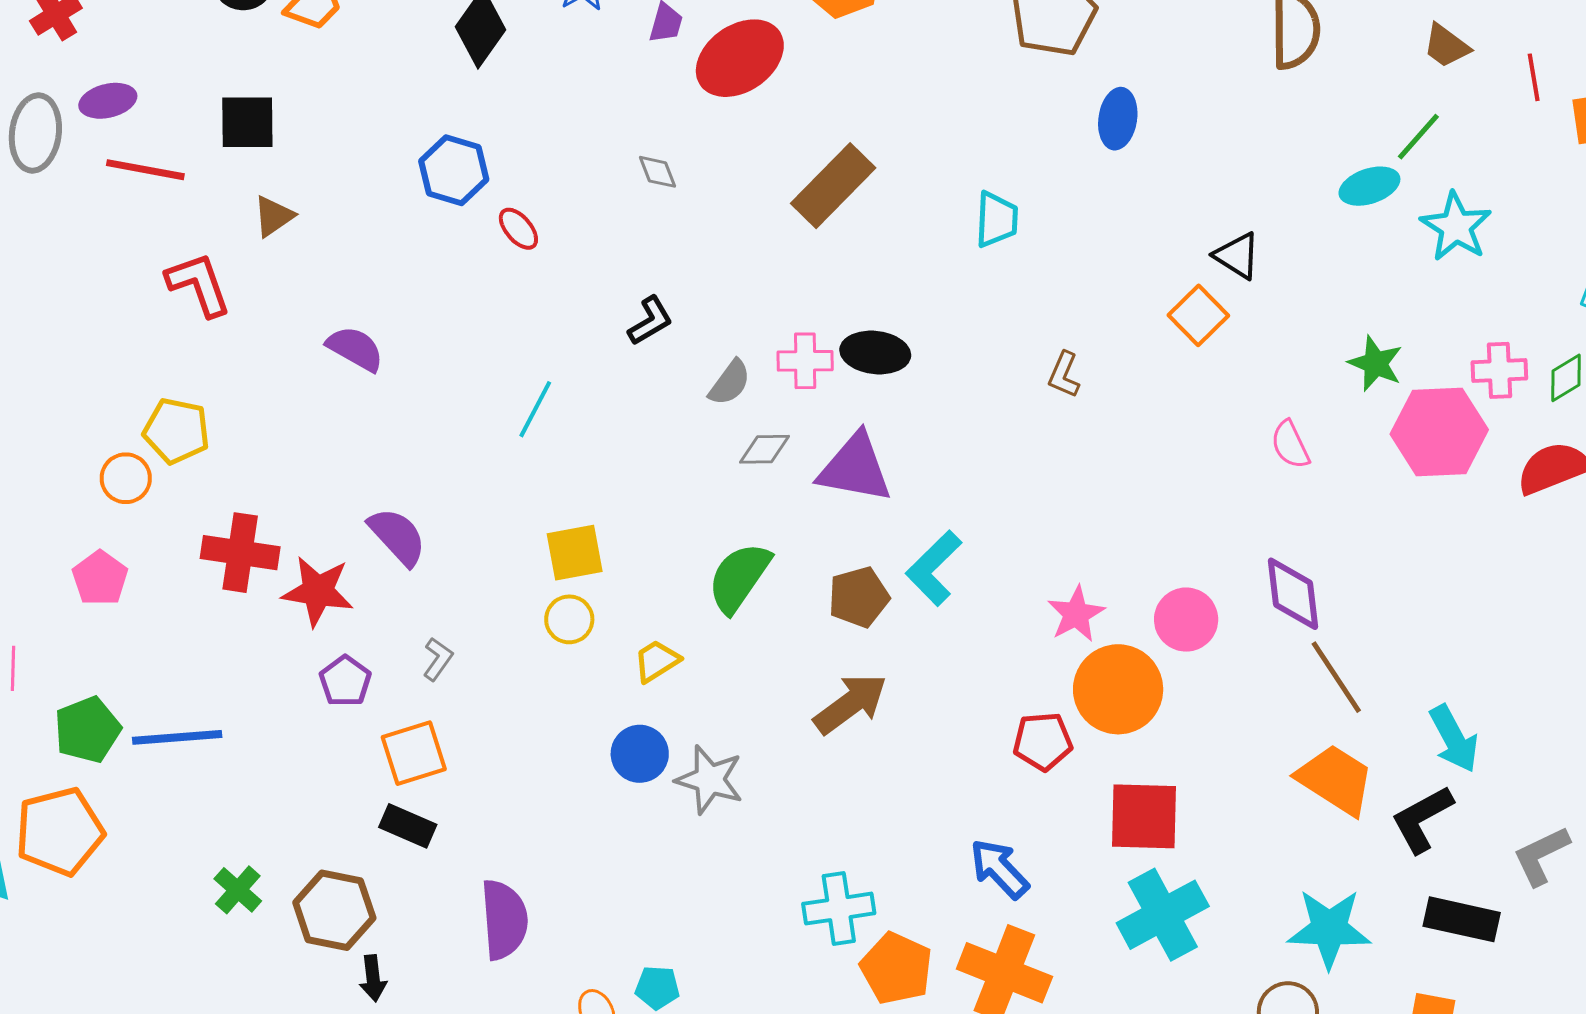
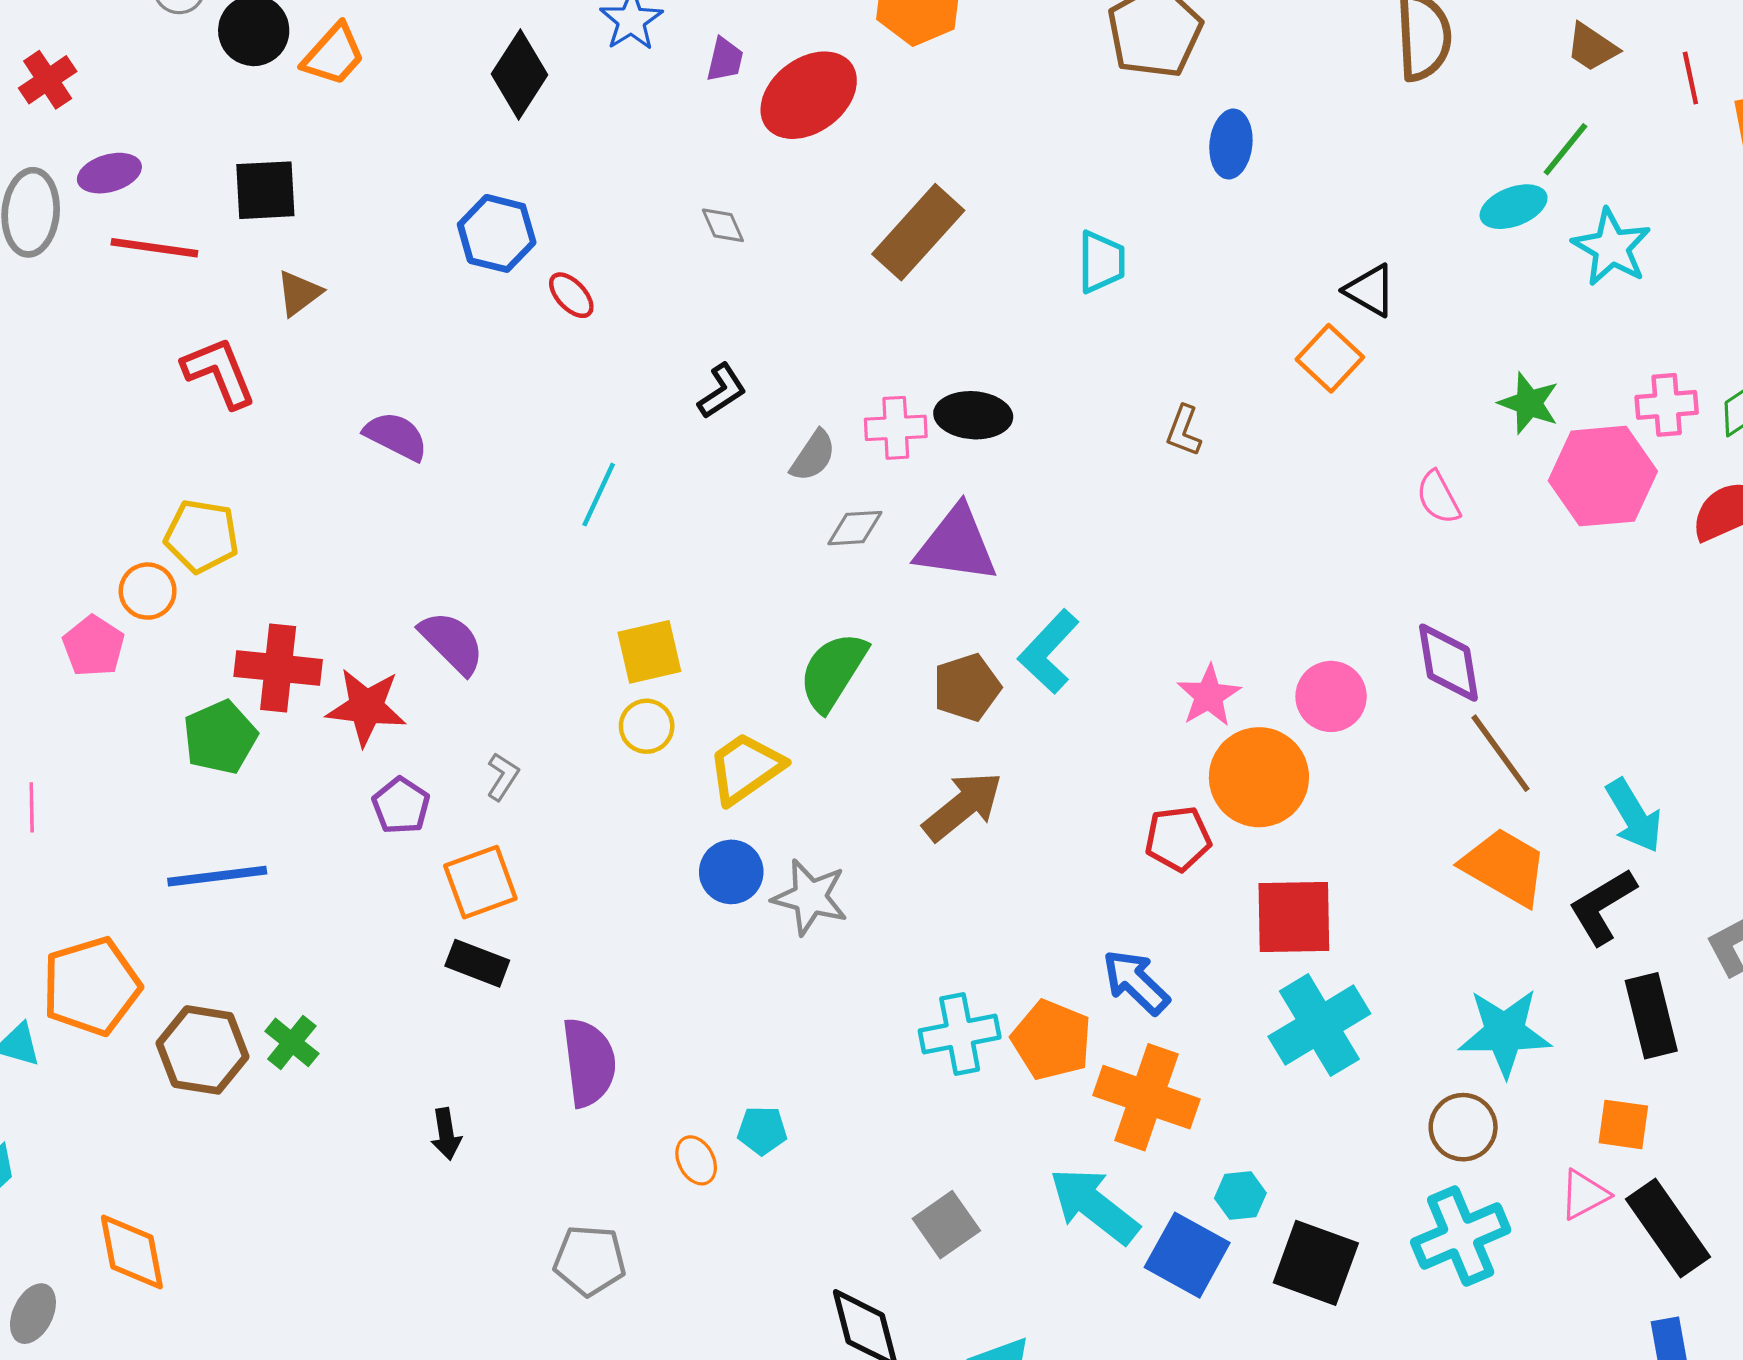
pink pentagon: (100, 578) -> (94, 646), moved
yellow trapezoid: (657, 661) -> (746, 768), size x1.5
green pentagon: (87, 730) -> (220, 737), moved
brown hexagon: (334, 910) -> (203, 1050), moved
black rectangle: (1462, 919) -> (1651, 1016), turned 66
orange pentagon: (896, 968) -> (1052, 1040), moved

